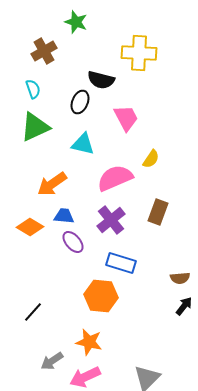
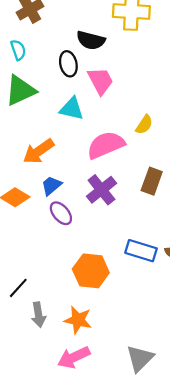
black ellipse: (80, 102) -> (68, 64), turned -35
pink trapezoid: (126, 118) -> (100, 81), moved
blue trapezoid: (64, 216) -> (51, 185), turned -45
blue rectangle: (121, 263) -> (141, 251), moved
gray arrow: (52, 361) -> (39, 315), moved, turned -65

